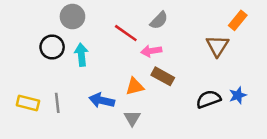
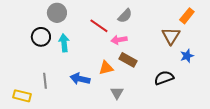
blue star: (238, 95) -> (187, 56), moved
yellow rectangle: (28, 103) -> (22, 96), moved
gray triangle: (132, 118) -> (117, 93), moved

